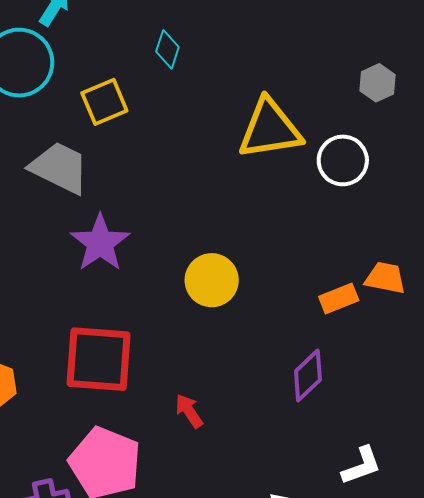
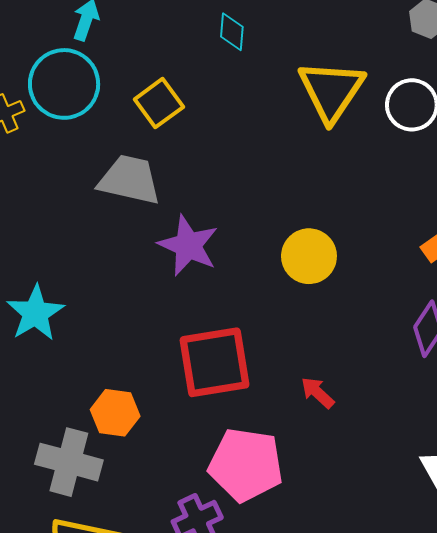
cyan diamond: (167, 49) -> (232, 32), moved
yellow triangle: (270, 129) -> (331, 91), turned -34

